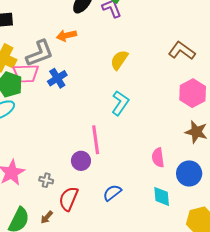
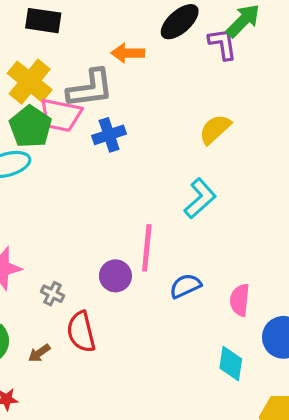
orange arrow: (66, 36) -> (128, 53), moved
blue semicircle: (112, 193) -> (185, 286), moved
red semicircle: (69, 199) -> (81, 332), turned -50

